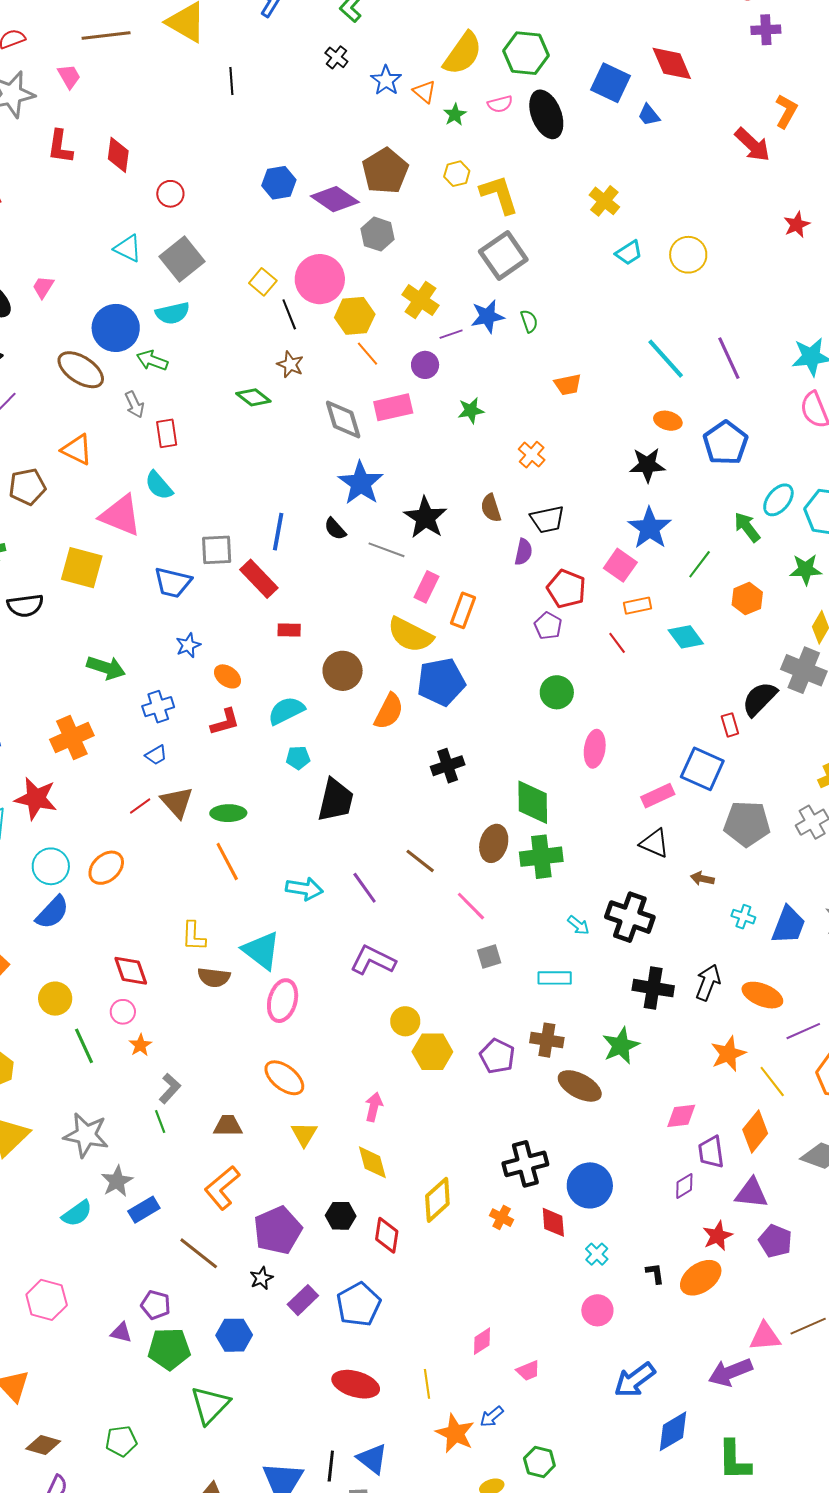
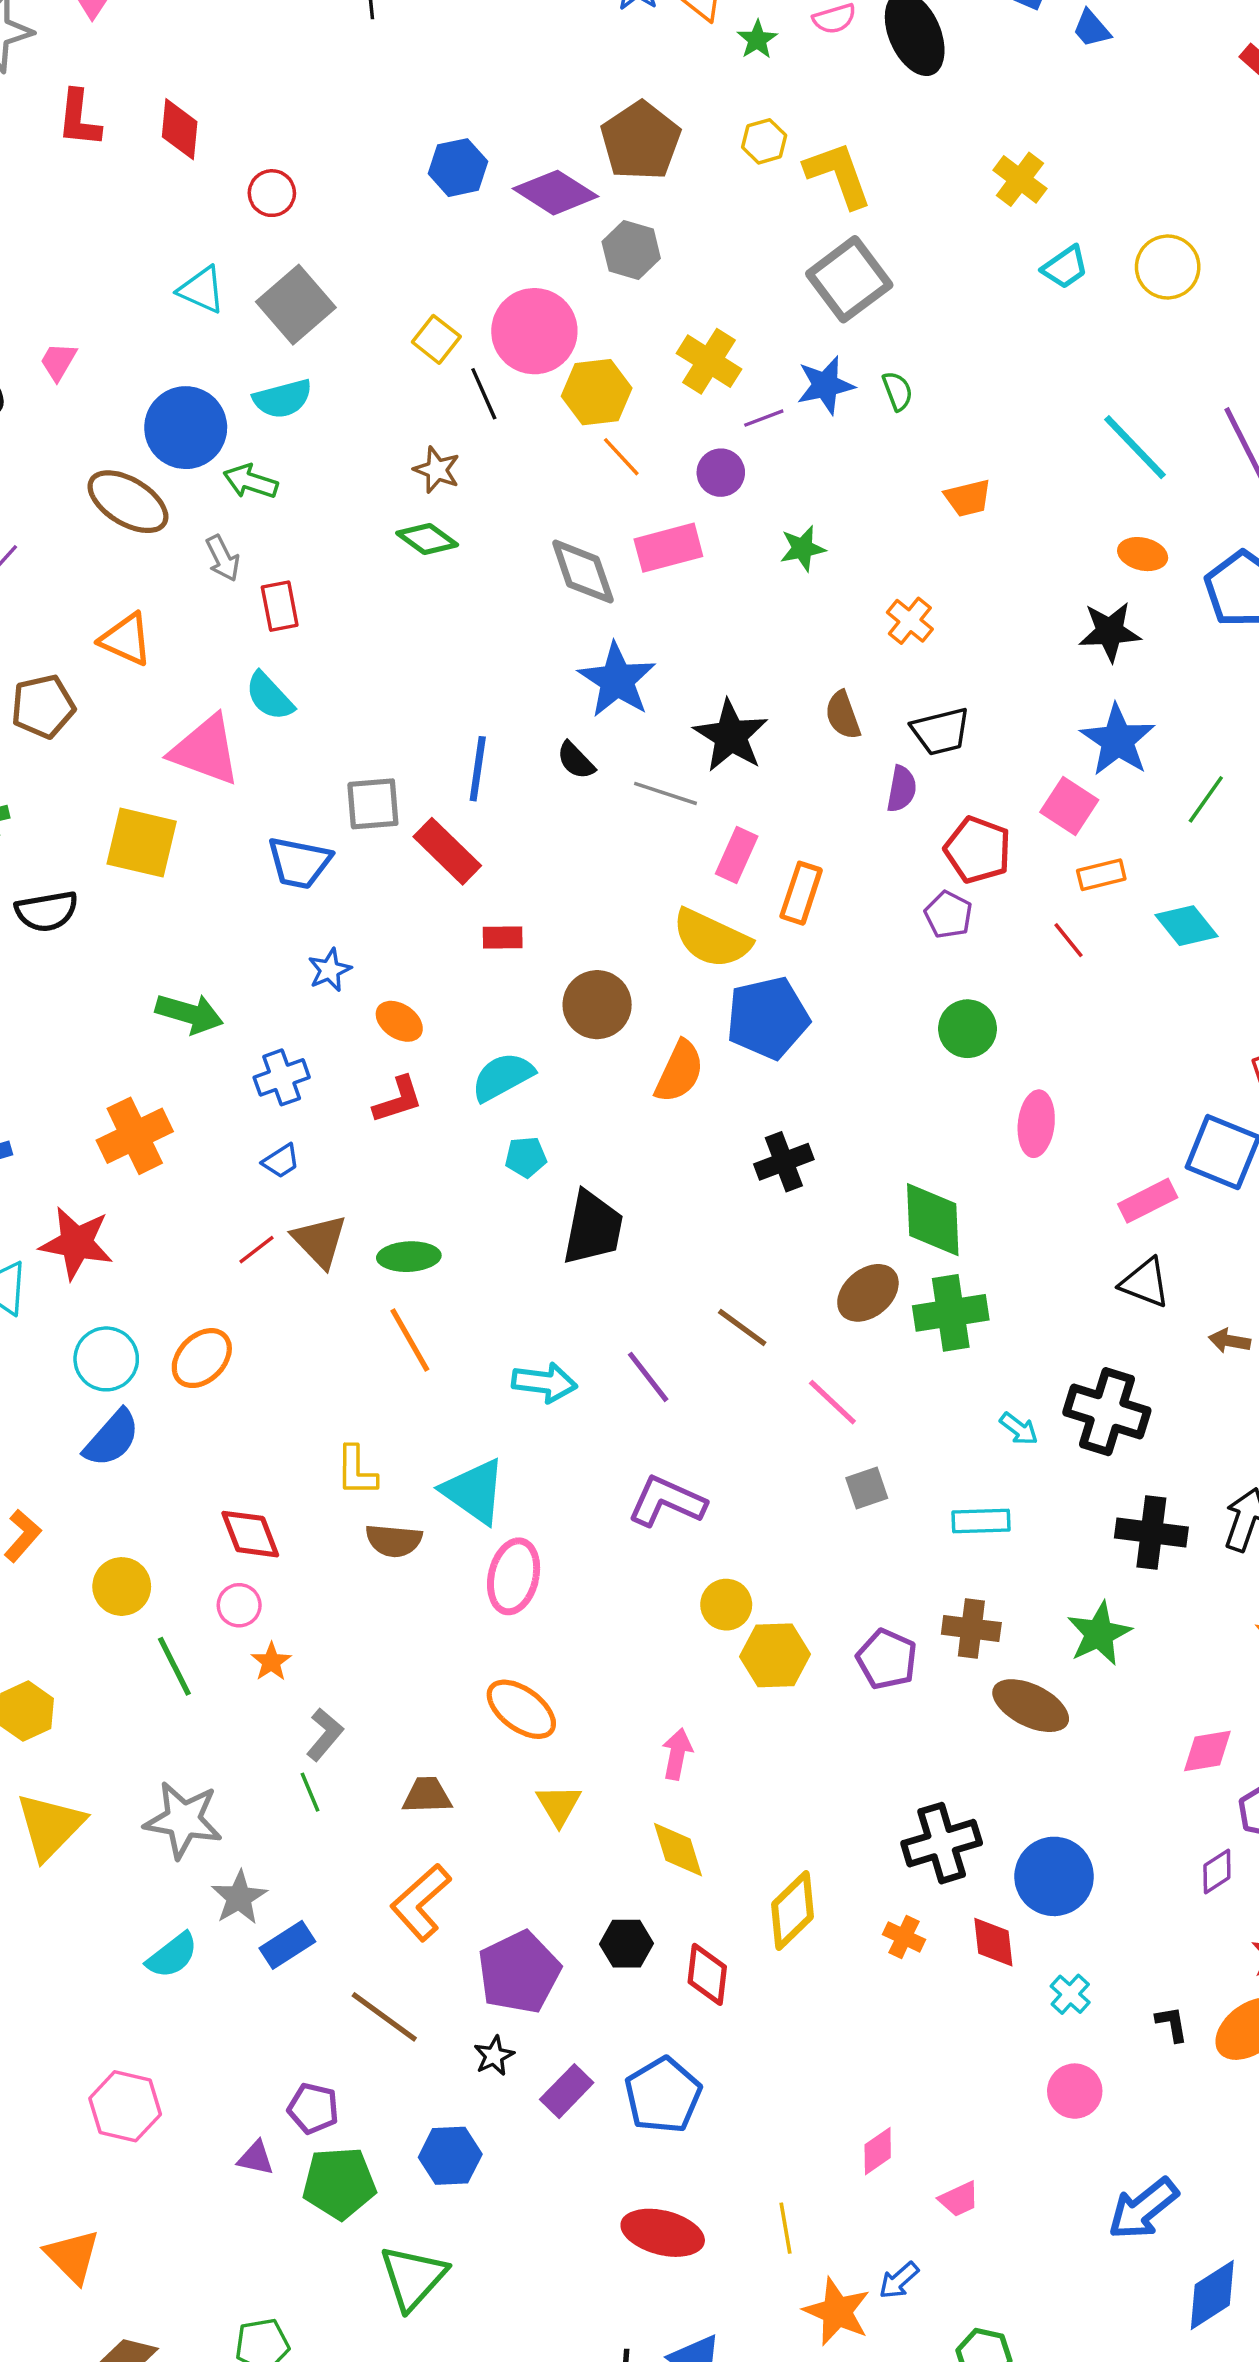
brown star: (290, 365) -> (437, 470), moved
brown ellipse: (494, 843) -> (868, 1293), turned 36

